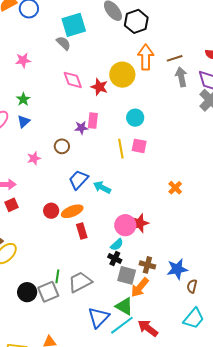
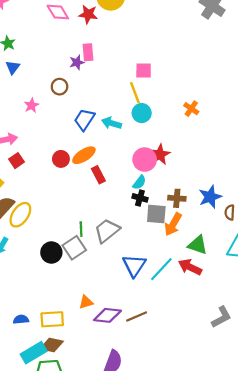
cyan circle: (135, 118) -> (142, 113), moved
yellow line: (121, 149) -> (135, 93), moved
green triangle: (124, 306) -> (198, 245), moved

